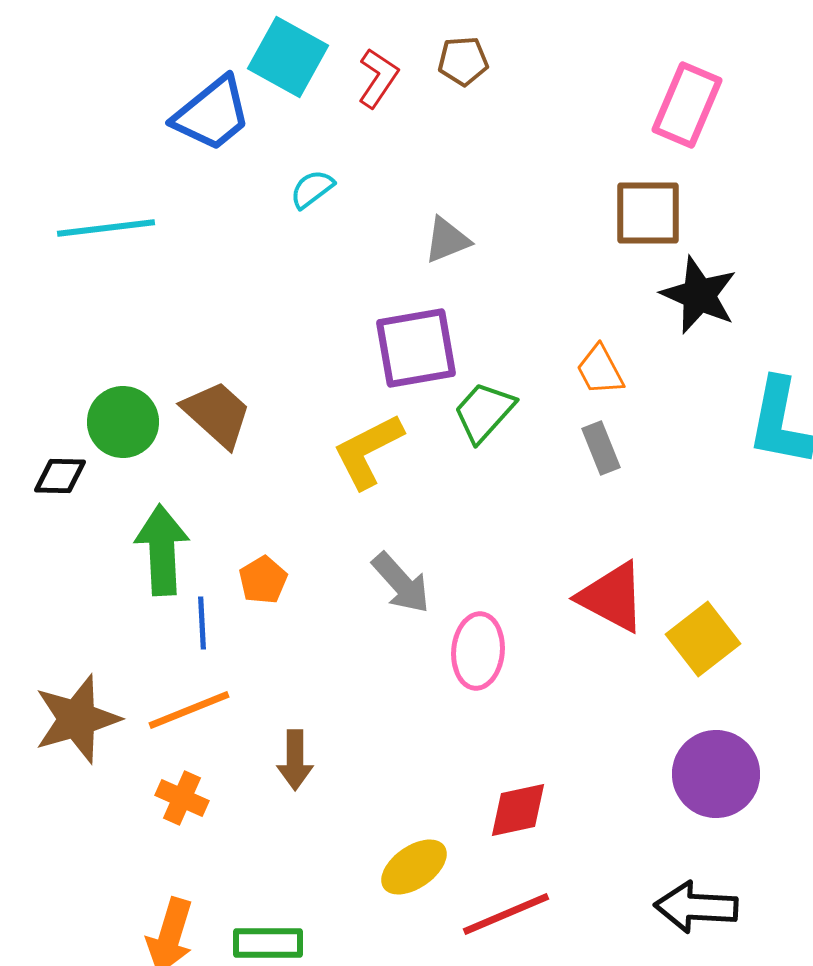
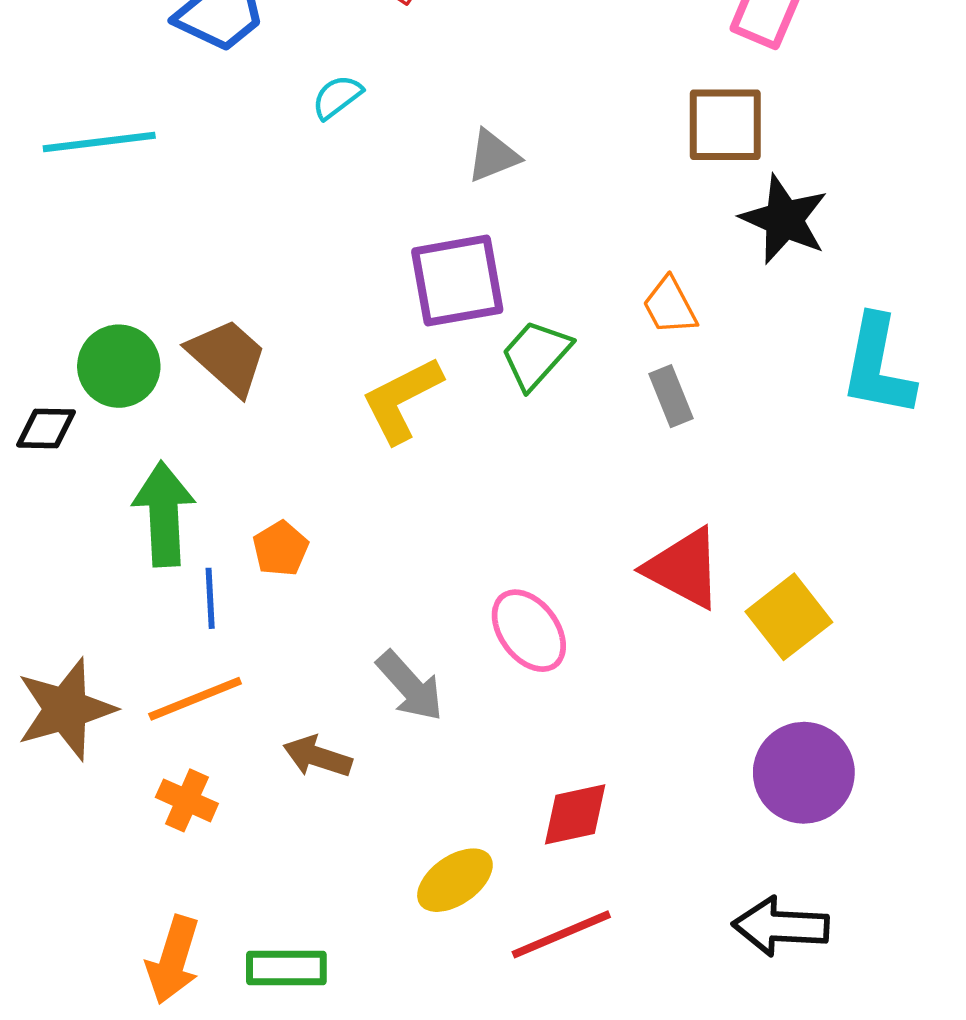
gray arrow: (401, 583) -> (410, 686), moved
pink ellipse: (478, 651) -> (529, 631), turned -42
brown arrow: (295, 760) -> (317, 757), turned 108

